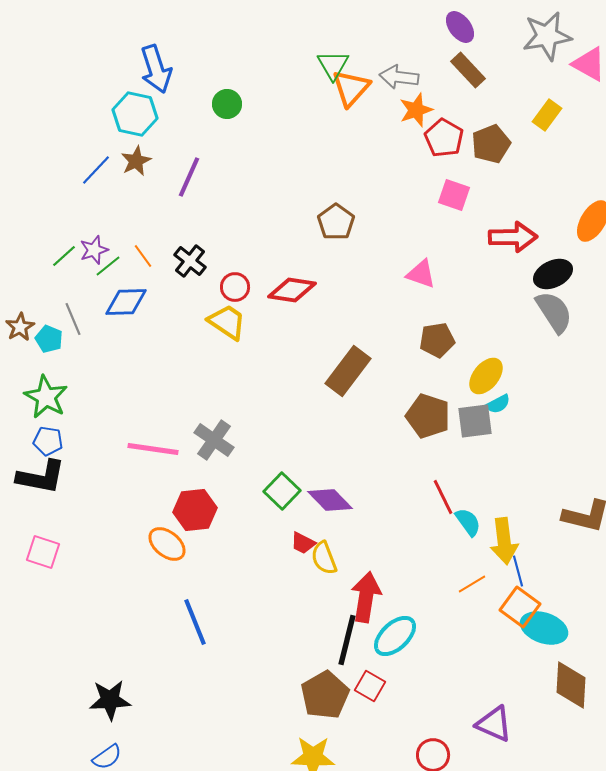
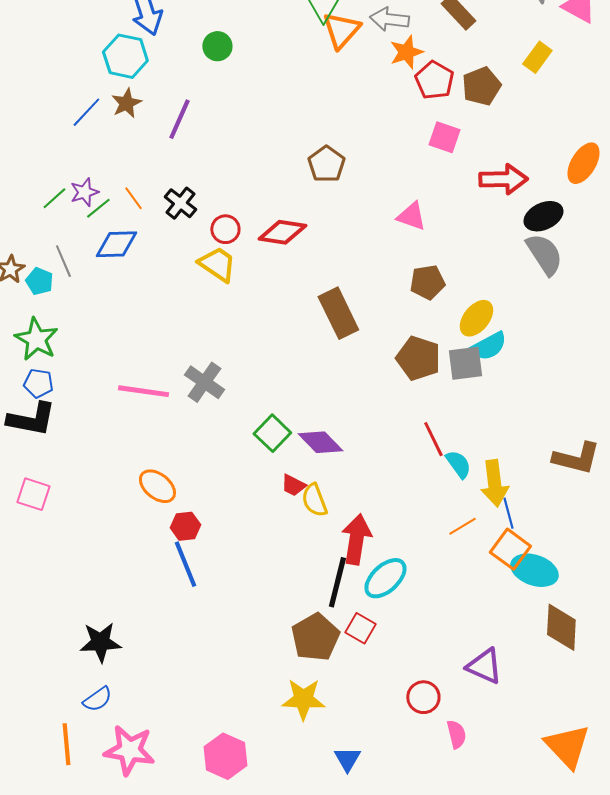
brown rectangle: (348, 371) -> (338, 313), turned -63
cyan semicircle: (498, 404) -> (488, 346), size x1.5
red hexagon: (195, 510) -> (185, 526), moved, size x0.7

